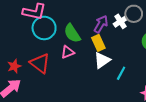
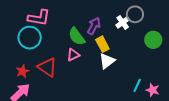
purple arrow: (101, 24) -> (94, 26), moved
cyan circle: (44, 28) -> (30, 38), moved
cyan line: (121, 73) -> (137, 85), moved

